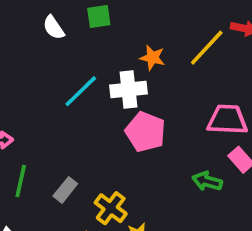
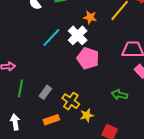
white cross: (129, 90) -> (78, 35), turned -36
green arrow: (207, 181) -> (119, 95), moved

